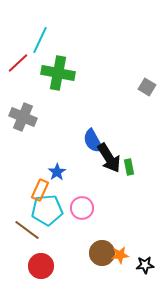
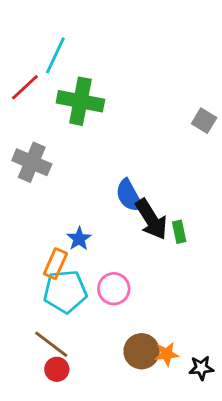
brown line: (27, 230) -> (51, 344), moved
red circle: (41, 266) -> (57, 369), size x0.7

